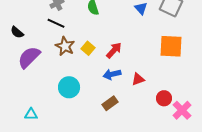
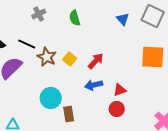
black line: (56, 23) -> (27, 44), moved
red circle: (164, 98) -> (117, 109), moved
brown rectangle: (110, 103) -> (69, 114), moved, turned -63

